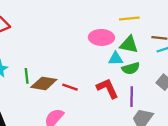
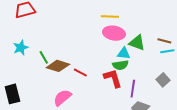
yellow line: (129, 18) -> (110, 17), moved
green semicircle: (131, 68) -> (120, 65), moved
green line: (27, 76) -> (44, 57), turned -32

